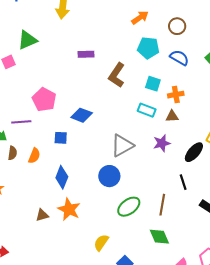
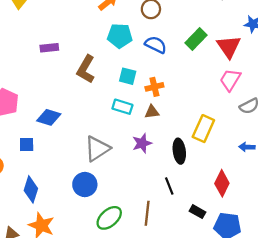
black ellipse: (194, 152) -> (179, 151), turned -45

